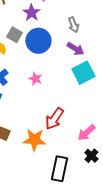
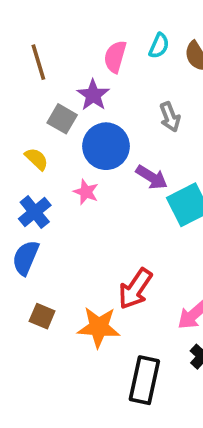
gray square: (14, 35) -> (62, 119), moved
purple arrow: (75, 49) -> (152, 177), moved
pink star: (35, 79) -> (86, 192), moved

